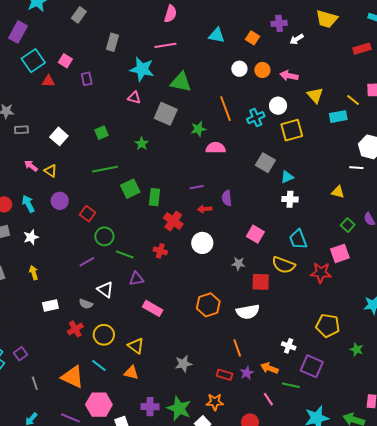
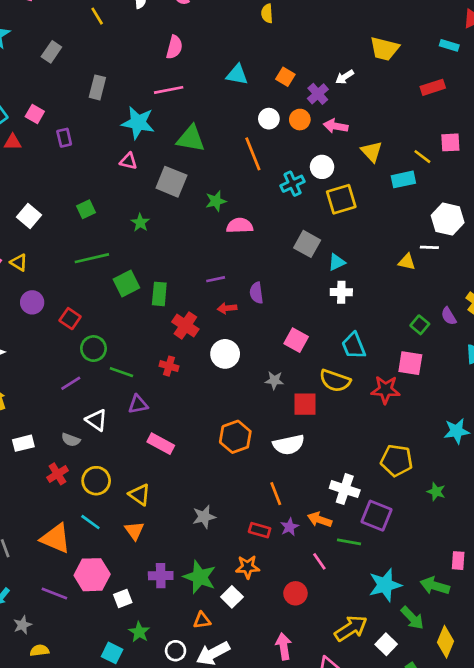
purple cross: (279, 23) -> (318, 94), moved, turned -35
orange line: (225, 109) -> (253, 154), moved
yellow triangle: (338, 192) -> (407, 262), moved
pink square: (340, 253) -> (410, 363), turned 30
white cross: (289, 346) -> (345, 489), size x1.5
orange triangle: (131, 373) -> (134, 531), turned 42

